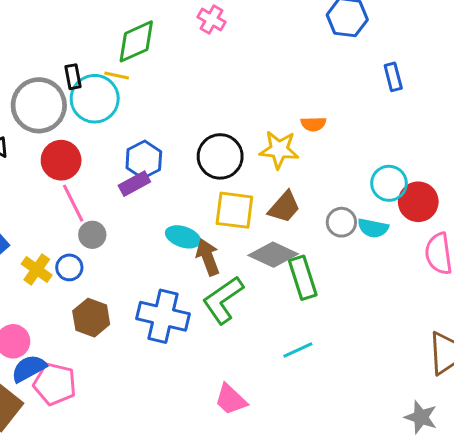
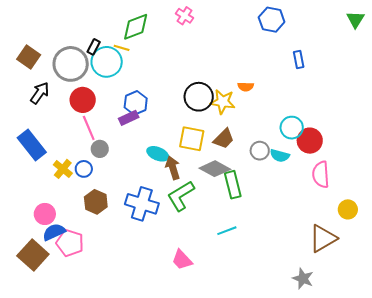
black rectangle: (73, 77) -> (94, 47), turned 35
black circle: (220, 156) -> (199, 97), moved

